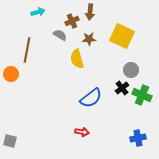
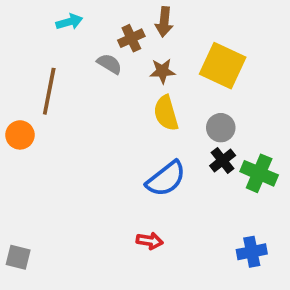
yellow semicircle: (77, 59) -> (166, 113), moved
gray circle: (131, 70) -> (221, 128), moved

